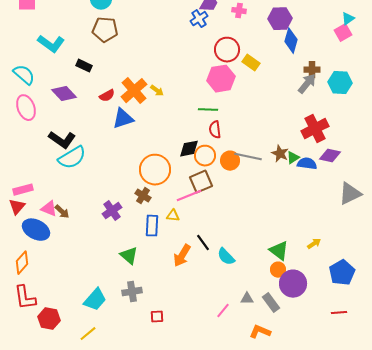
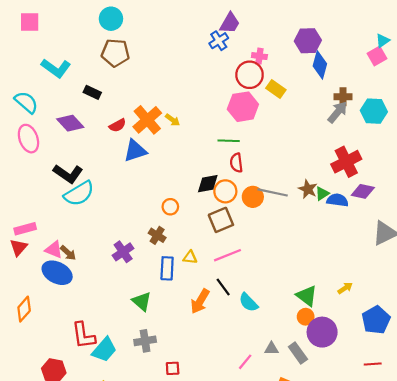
pink cross: (239, 11) -> (259, 56), moved
orange circle: (155, 170) -> (170, 207), size x0.5
pink line: (189, 196) -> (228, 255), moved
blue ellipse: (36, 230) -> (57, 273), moved
red L-shape: (25, 298) -> (83, 335), moved

